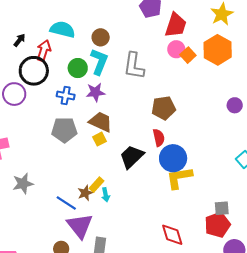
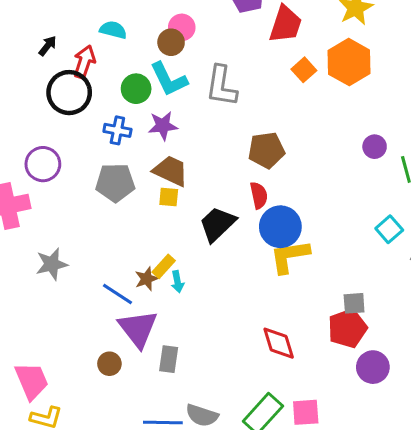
cyan semicircle: (62, 29) -> (113, 30), size x0.7
pink circle: (176, 49) -> (182, 27), moved
cyan L-shape: (99, 62) -> (169, 79), turned 132
purple circle: (14, 94) -> (43, 164), moved
yellow square: (100, 139) -> (169, 197), turned 32

